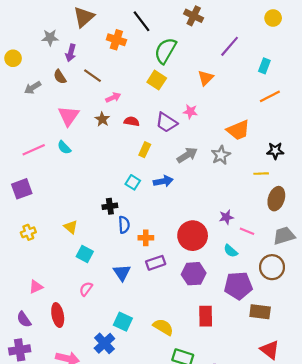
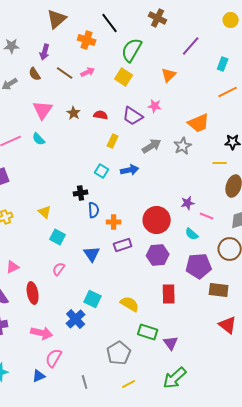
gray star: (50, 38) -> (12, 46), moved
pink arrow: (113, 97) -> (88, 72), moved

